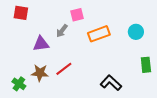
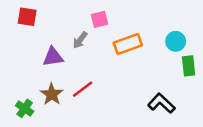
green rectangle: (146, 65) -> (189, 66), moved
brown star: (40, 73) -> (52, 94), turned 30
black L-shape: (111, 83) -> (161, 103), moved

